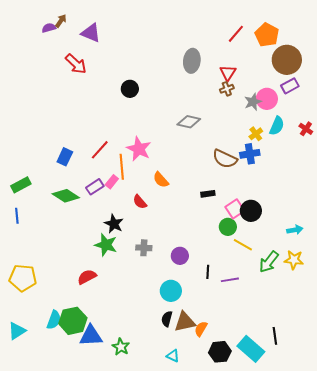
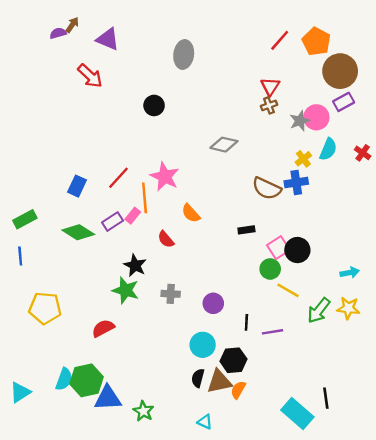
gray ellipse: (192, 61) -> (184, 55), moved
yellow pentagon: (23, 278) -> (45, 308), moved
black hexagon: (220, 352) -> (233, 360), moved

